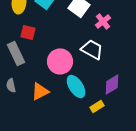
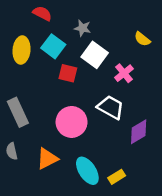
red square: (28, 32) -> (68, 73), moved
purple diamond: (112, 84) -> (139, 132), moved
cyan ellipse: (76, 86) -> (87, 171), moved

